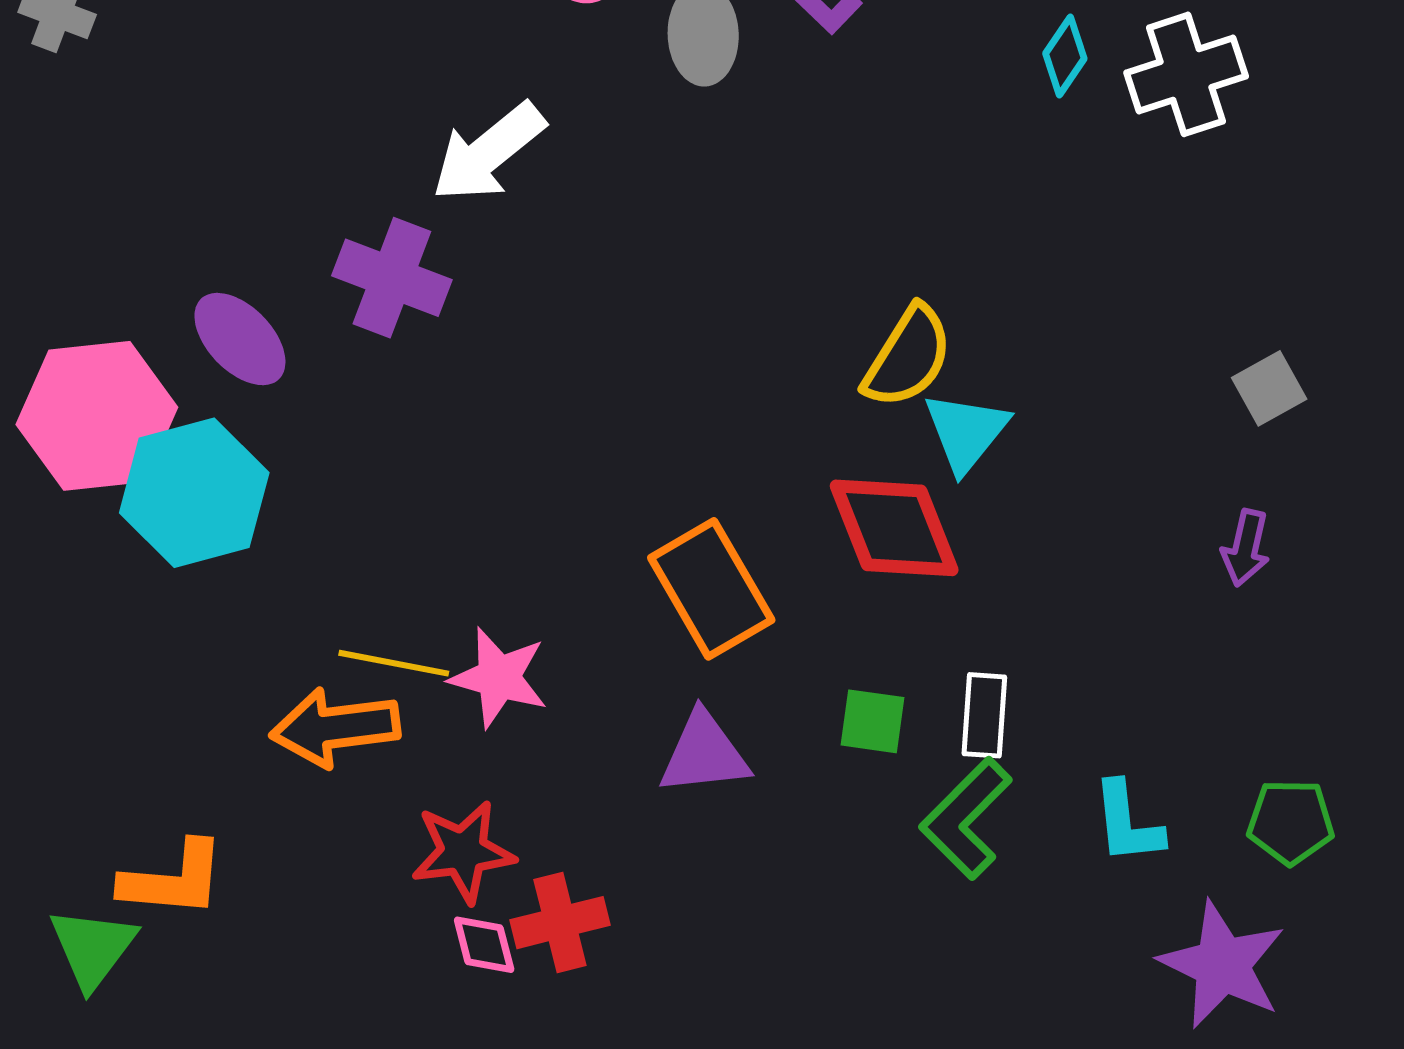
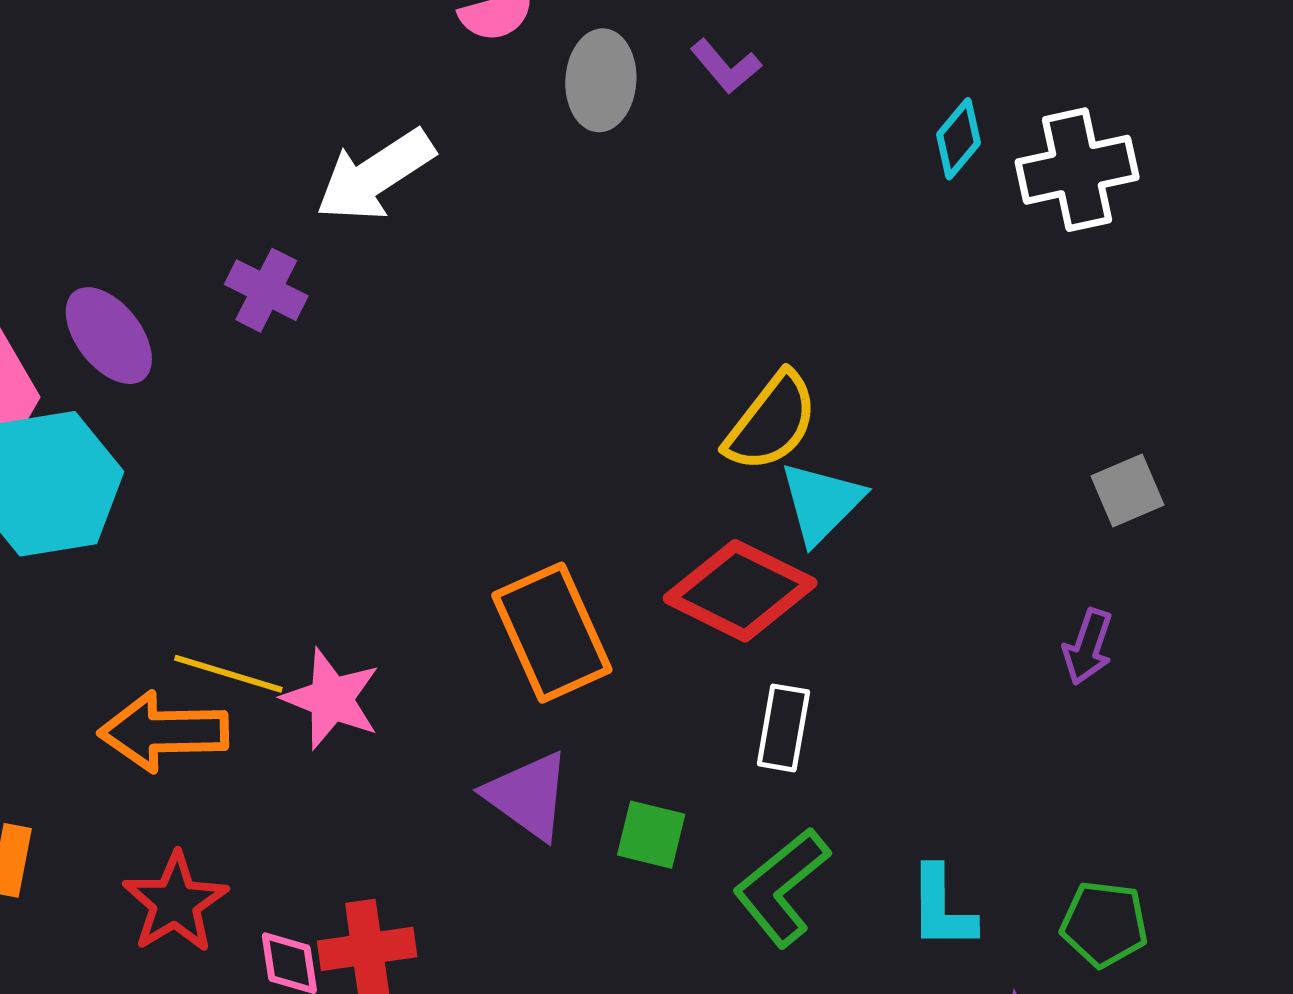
purple cross: (392, 278) -> (266, 290), size x0.7
red diamond: (894, 528) -> (740, 591), turned -48
white rectangle: (984, 715) -> (783, 728), moved
green square: (873, 721) -> (651, 835), moved
purple triangle: (704, 754) -> (528, 796), turned 36
red star: (463, 852) -> (175, 902), moved, turned -30

